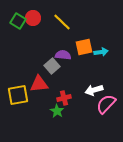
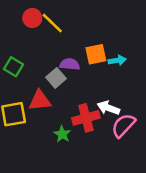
green square: (18, 21) -> (14, 67), moved
yellow line: (62, 22) -> (52, 23), moved
white arrow: (94, 90) -> (108, 108), turned 36
red cross: (64, 98) -> (86, 118), moved, size x1.5

